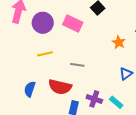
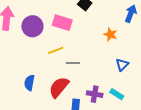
yellow line: (45, 54) -> (56, 50), moved
red semicircle: (60, 87) -> (59, 87), turned 125
blue semicircle: (30, 89) -> (29, 83), moved

